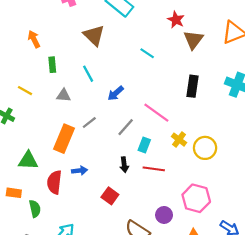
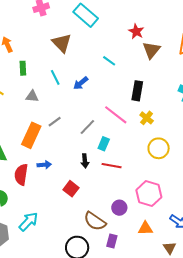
black rectangle: (193, 86) -> (137, 91), moved
blue arrow: (116, 93) -> (81, 83), moved
yellow cross: (179, 140) -> (147, 118), moved

